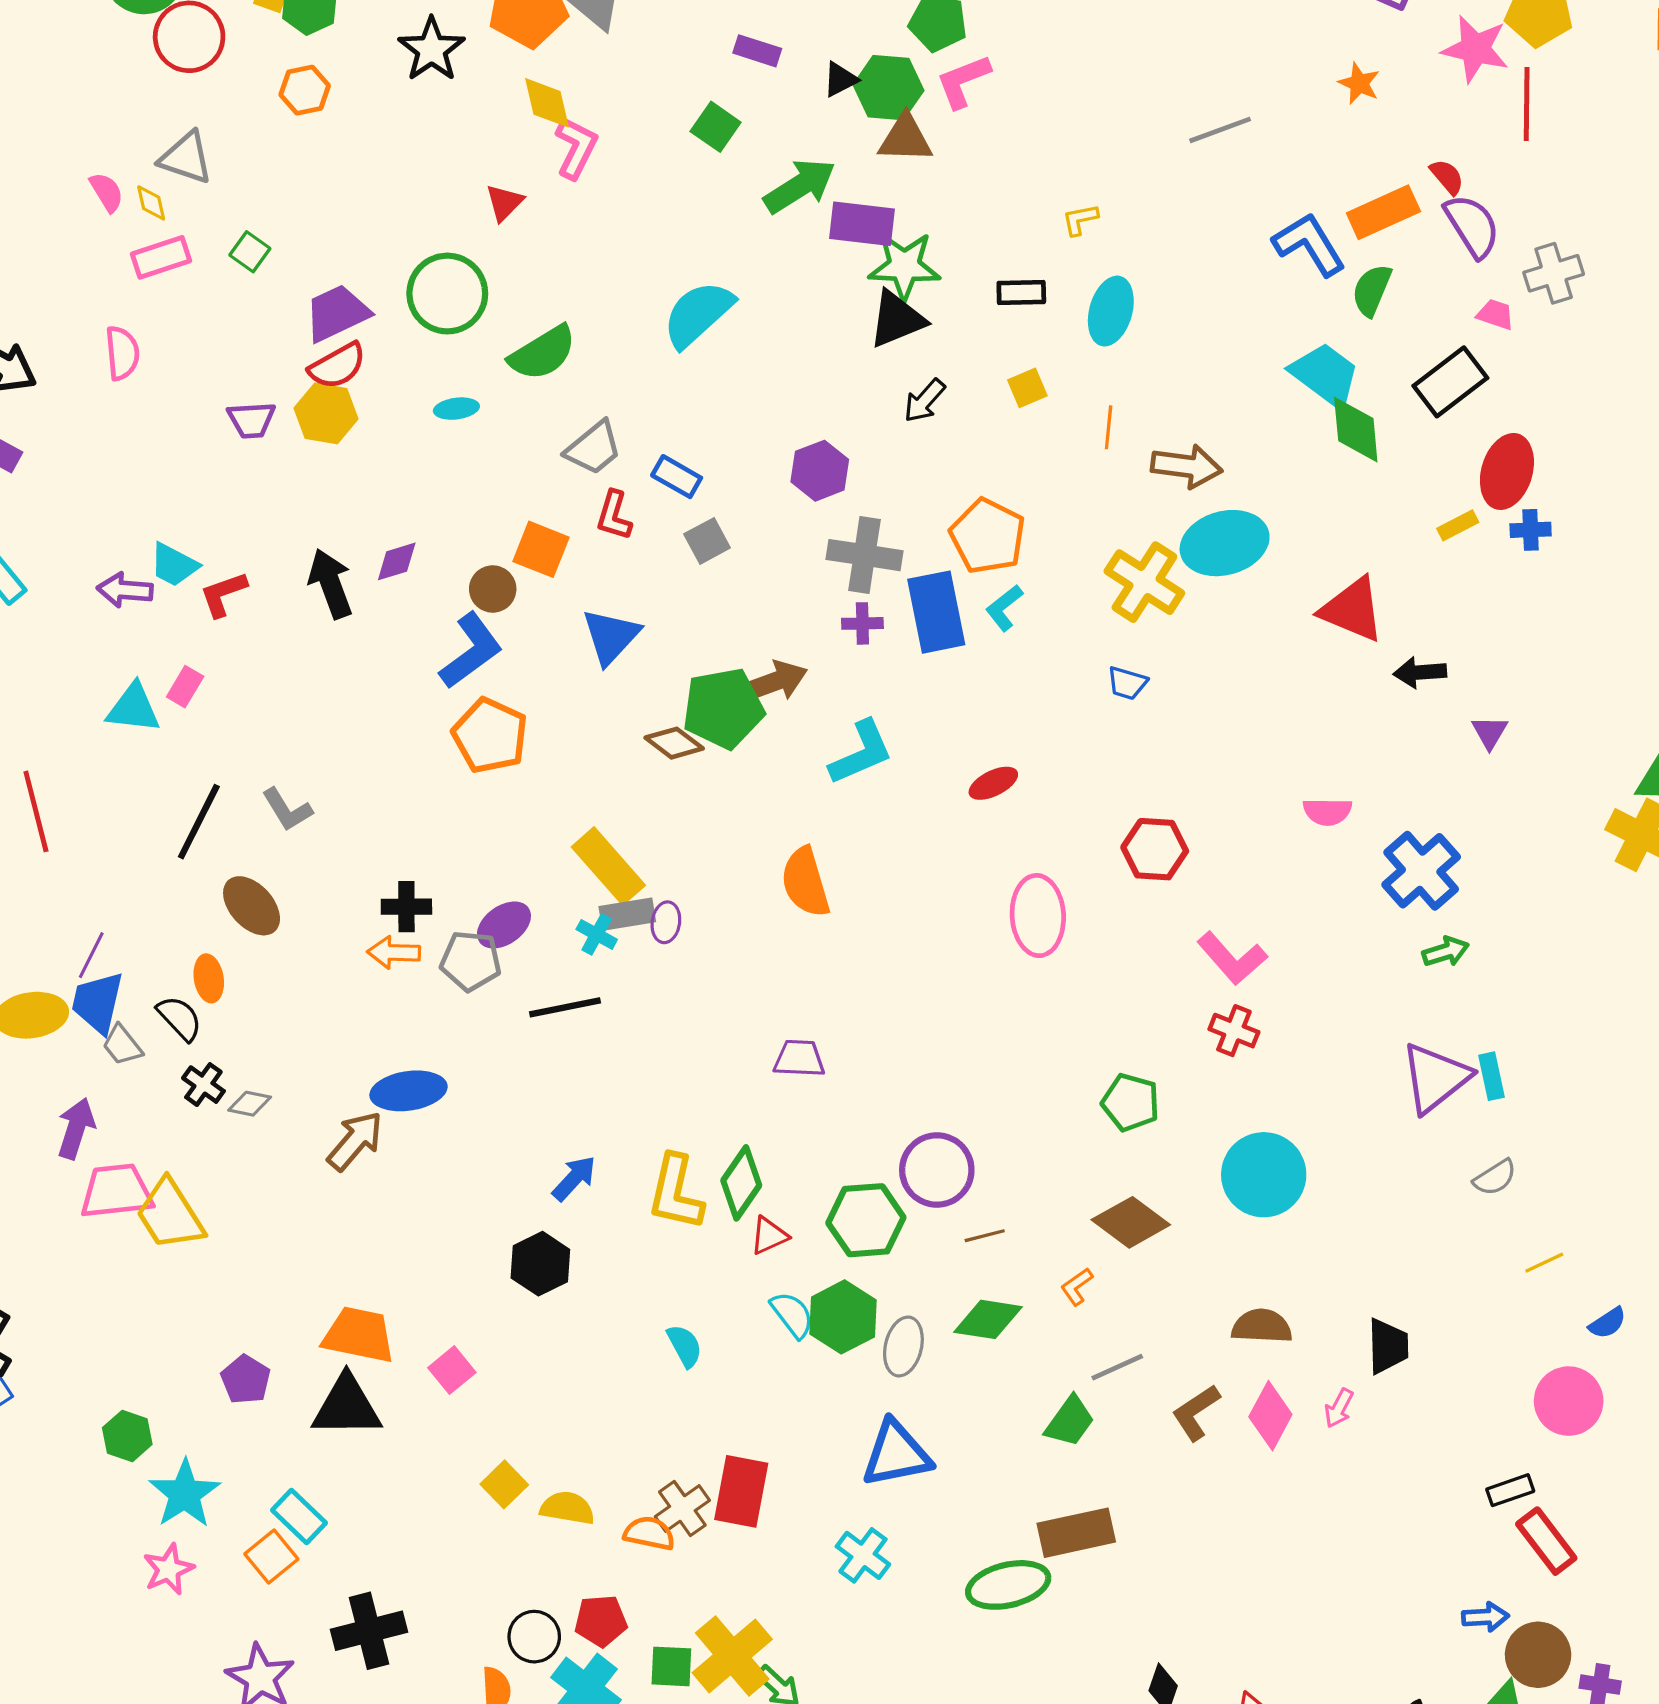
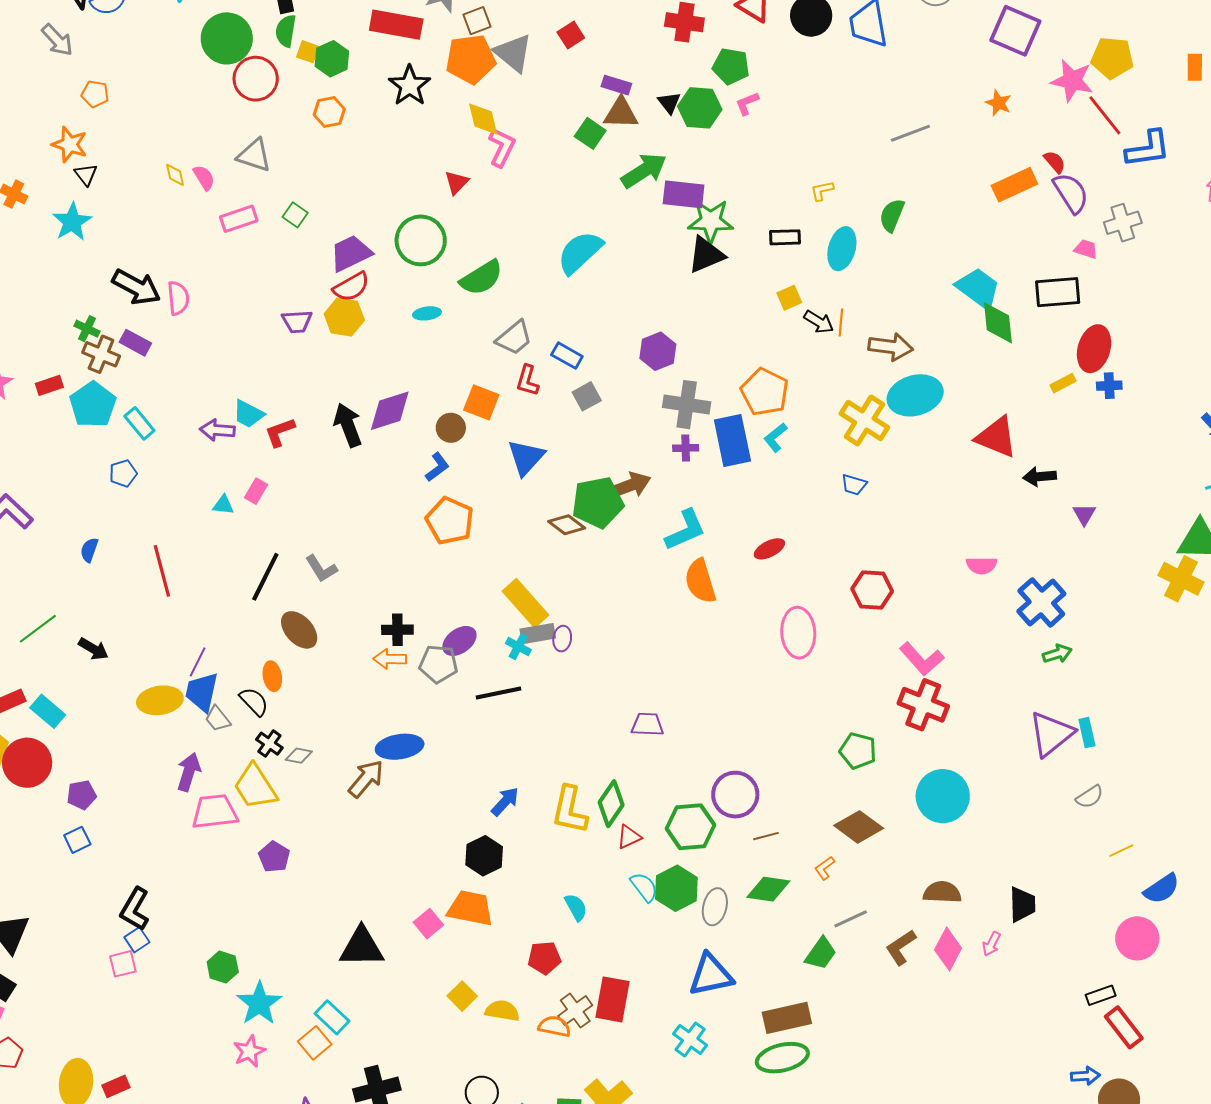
black triangle: (840, 79) -> (669, 103), turned -40
pink L-shape: (963, 81) -> (747, 103), size x0.7
red line: (1527, 104) -> (1105, 115), turned -39
brown triangle: (905, 138) -> (621, 113), moved
yellow diamond: (151, 203) -> (175, 175), moved
blue L-shape: (1309, 244) -> (1148, 149), moved, turned 114
green semicircle: (1372, 290) -> (892, 215), moved
pink semicircle: (122, 353) -> (178, 298), moved
black rectangle: (1450, 382) -> (1058, 292), turned 33
black arrow: (924, 401) -> (819, 322), moved, turned -100
purple diamond: (397, 561) -> (390, 411), size x1.6
blue L-shape: (471, 651) -> (437, 467), size x0.6
cyan triangle: (133, 708) -> (223, 505), size x0.6
orange semicircle: (805, 882) -> (700, 581), moved
red cross: (1234, 1031) -> (923, 705), size x1.6
yellow trapezoid: (170, 1215) -> (255, 787), moved
blue semicircle: (1608, 1323) -> (1162, 889), size x1.5
orange trapezoid: (359, 1335) -> (470, 908), moved
purple pentagon: (246, 1380) -> (274, 857), moved
brown rectangle: (1076, 1533) -> (787, 1018), moved
red pentagon: (601, 1621) -> (544, 958), moved

